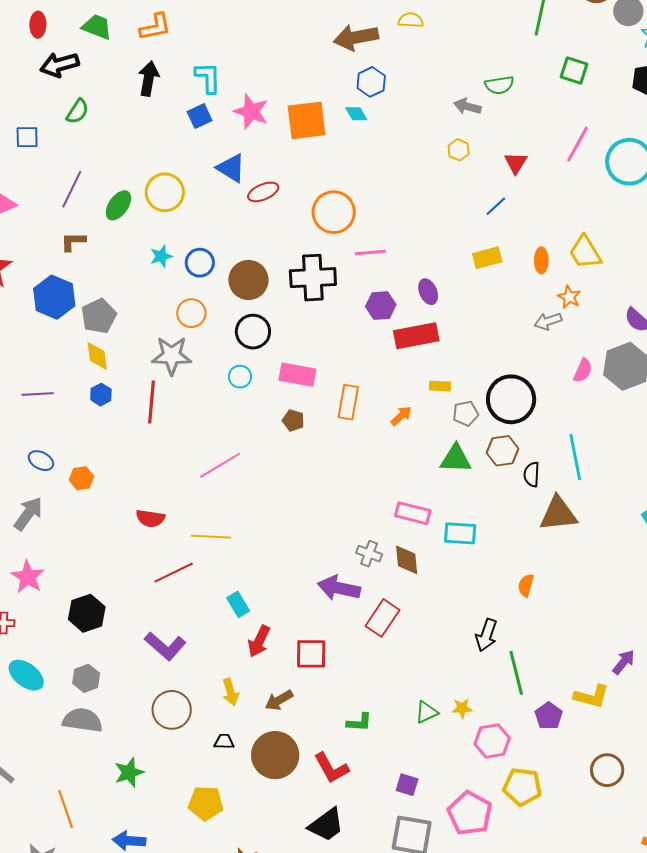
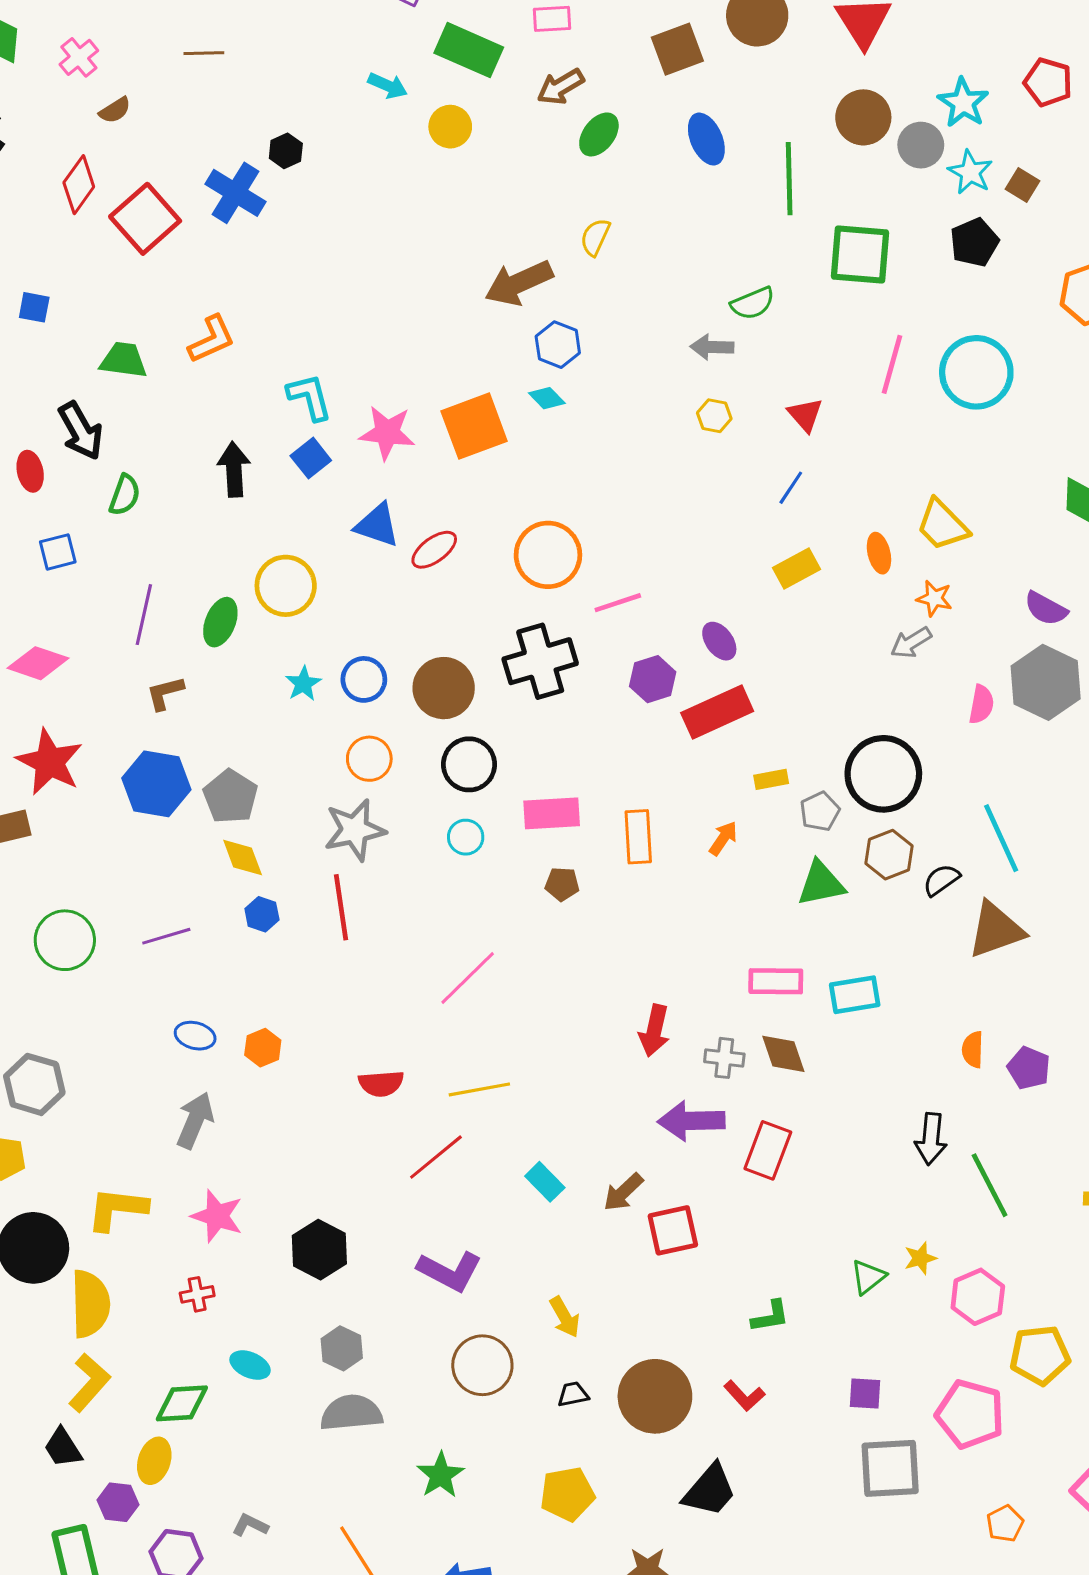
yellow semicircle: (411, 20) -> (595, 237), turned -55
red ellipse: (38, 25) -> (30, 471), moved
black arrow: (59, 65) -> (81, 431), turned -90
green square: (574, 71) -> (860, 254), size x1.5
black arrow: (149, 79) -> (234, 469), moved
black semicircle: (532, 474) -> (941, 880), turned 65
red arrow: (259, 641) -> (654, 1031), moved
cyan ellipse: (26, 675) -> (250, 1365), size x0.7
brown arrow: (279, 700) -> (623, 1192), moved
purple pentagon: (549, 716) -> (1029, 1068), moved
red L-shape: (331, 768) -> (744, 1396), size x0.7
black trapezoid: (326, 825) -> (710, 1490), moved

